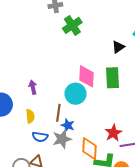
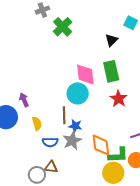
purple arrow: (33, 87) -> (24, 100), moved
red star: (113, 133) -> (118, 99), moved

